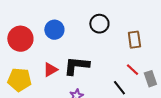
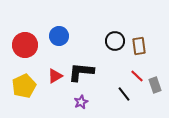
black circle: (99, 24) -> (115, 41), moved
yellow pentagon: (19, 80) -> (24, 86), turned -30

